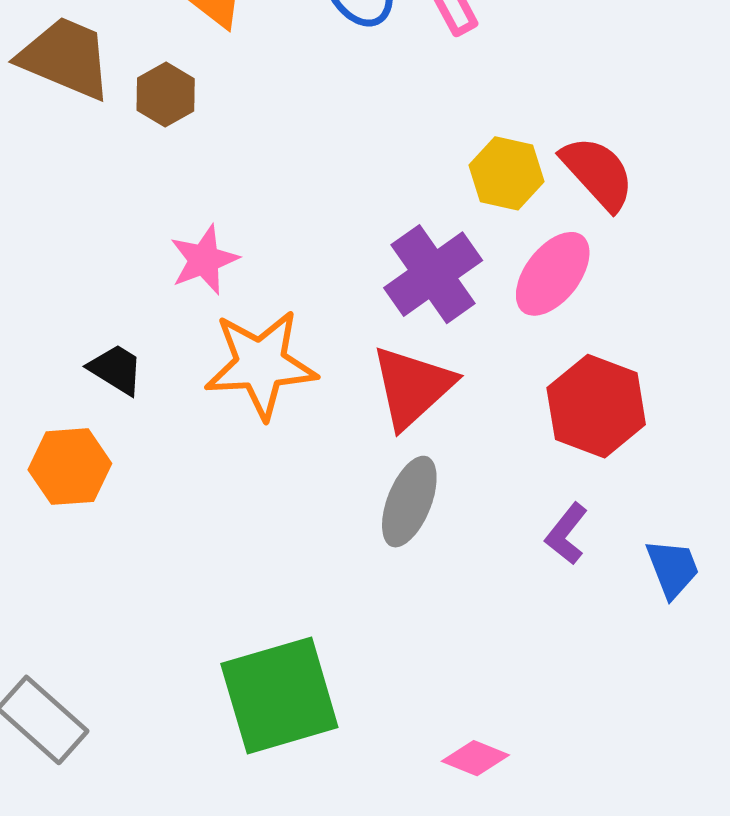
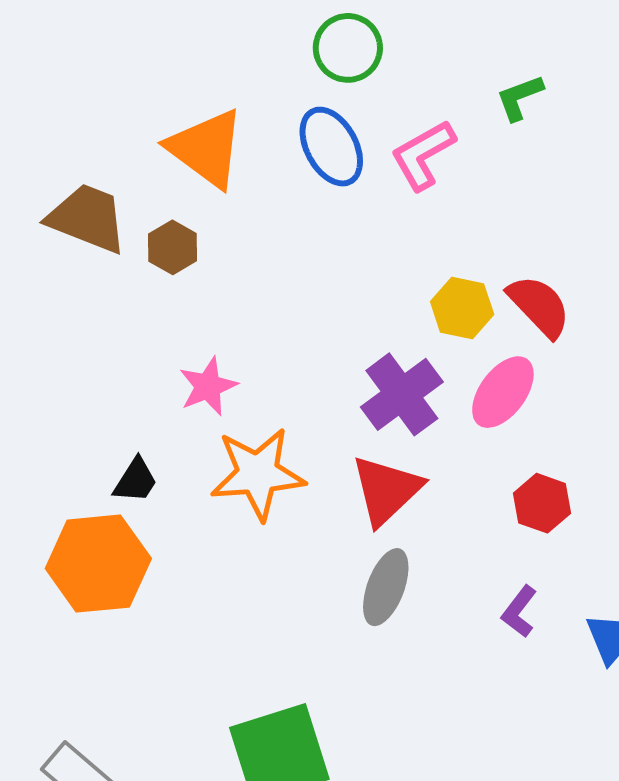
black trapezoid: (116, 369) -> (135, 481), turned 92
red hexagon: (596, 406) -> (542, 503), size x0.7
orange hexagon: (70, 467) -> (98, 564), size x1.5

